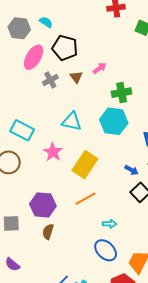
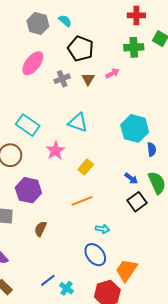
pink ellipse: (34, 57) -> (33, 63), moved
green cross: (122, 93) -> (134, 47), moved
cyan hexagon: (114, 121) -> (135, 128), moved
yellow rectangle: (85, 165) -> (86, 167), size x0.6
purple hexagon: (43, 205) -> (28, 190), moved

